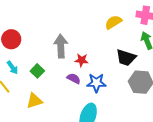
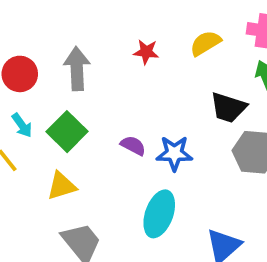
gray arrow: (61, 46) -> (77, 69), moved
red star: (82, 60) -> (146, 52), moved
green square: (37, 71) -> (67, 132), size x1.5

